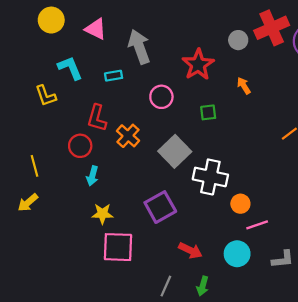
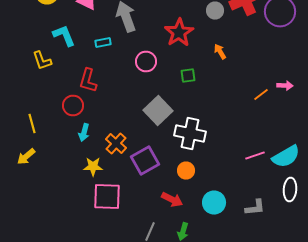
orange cross: (128, 136) -> (116, 144), moved
orange circle: (240, 204) -> (186, 170), moved
pink line: (257, 225) -> (255, 156), moved

